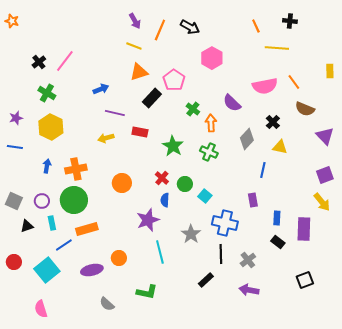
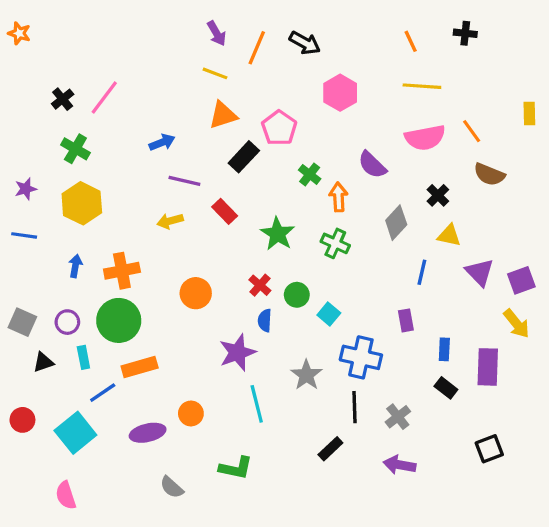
yellow line: (277, 48) -> (422, 86), moved
red rectangle: (140, 132) -> (225, 211), turned 35
purple triangle: (325, 136) -> (480, 272), moved

